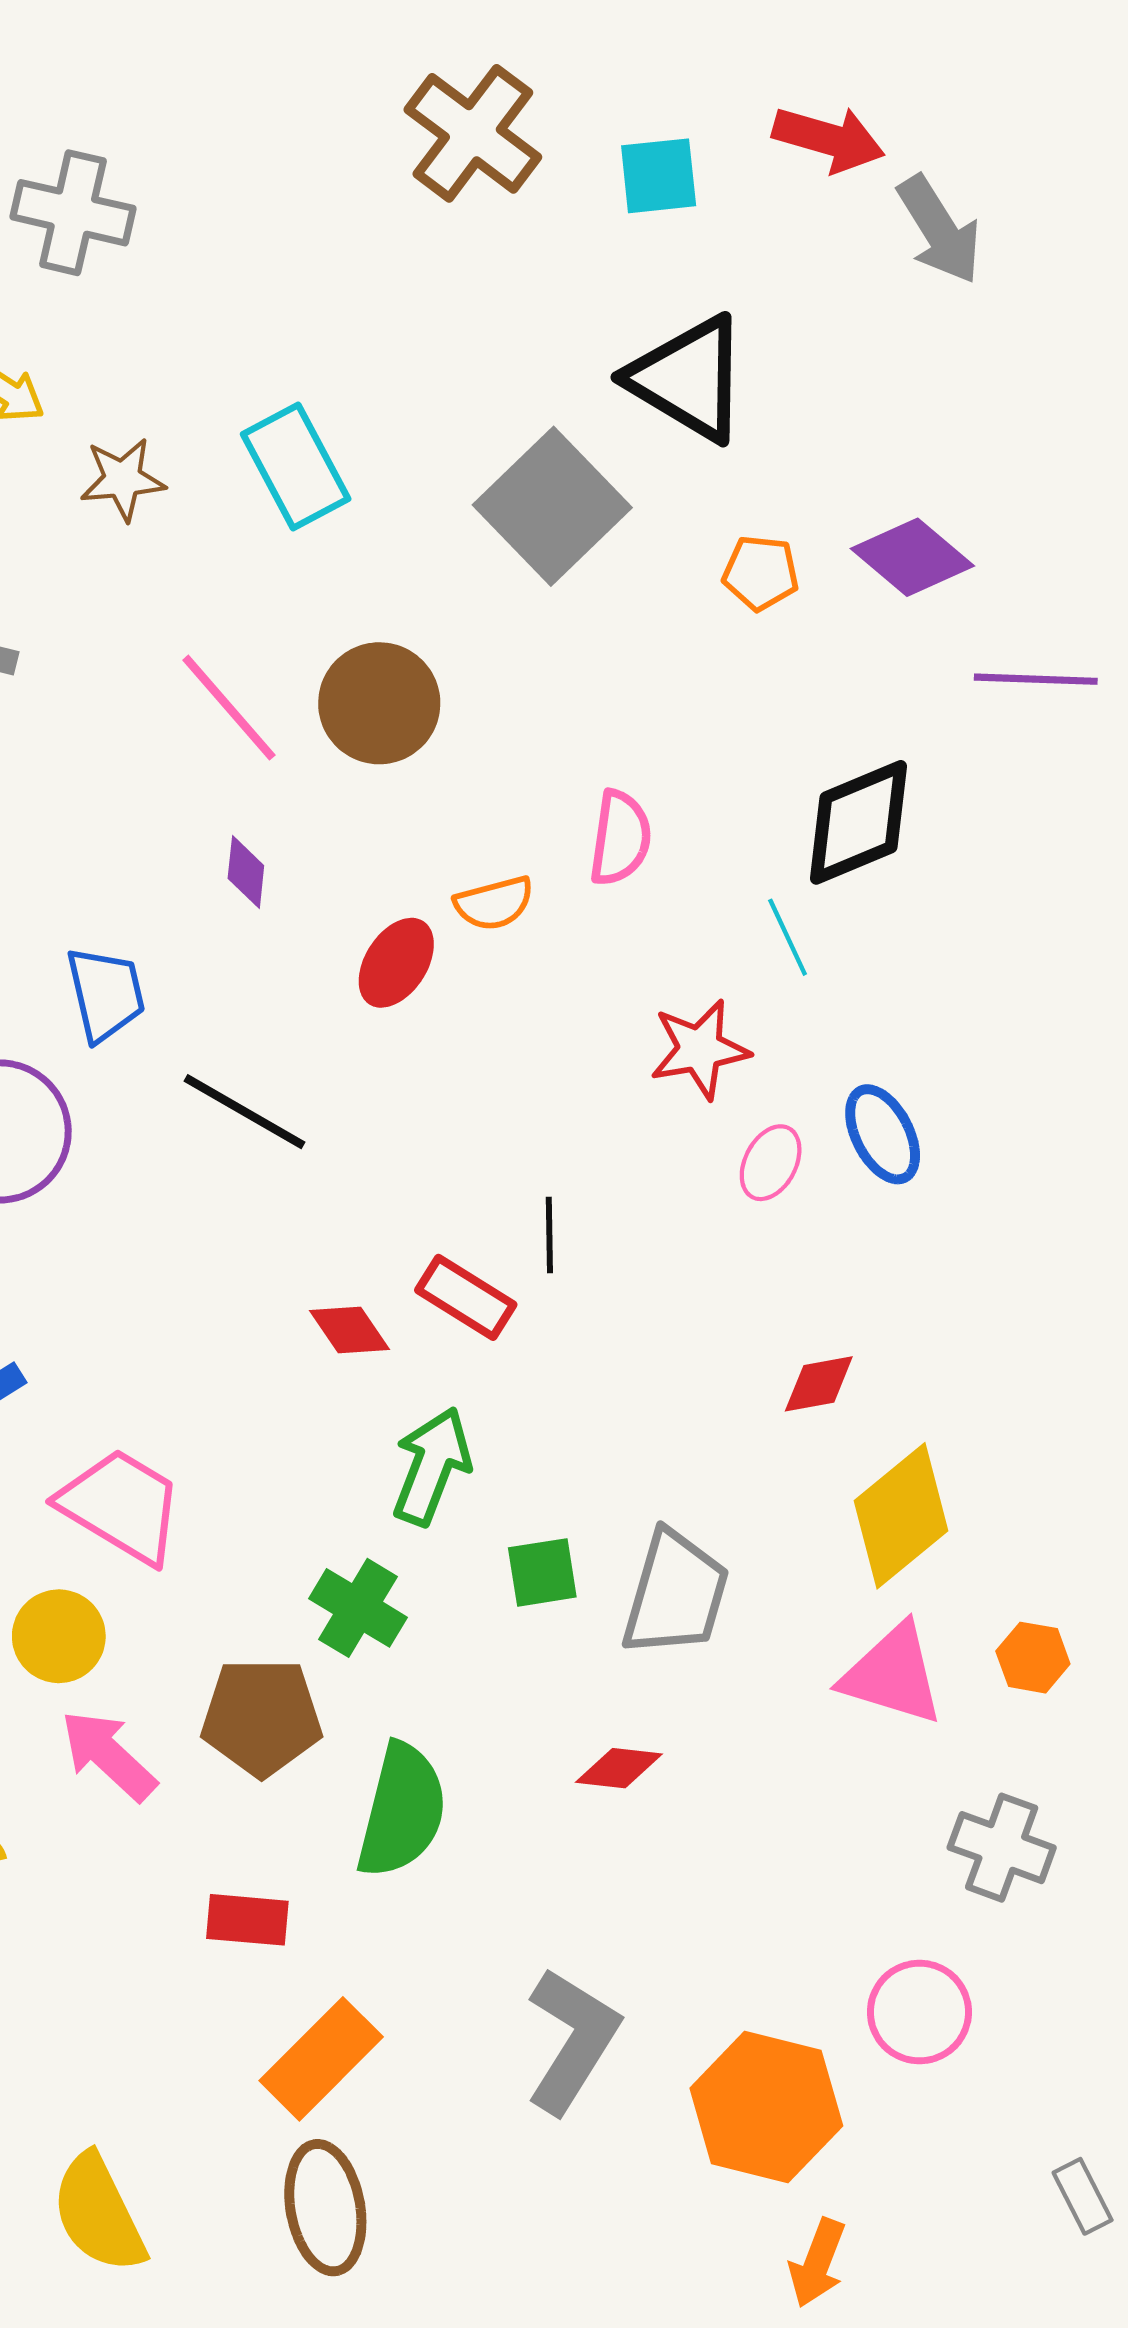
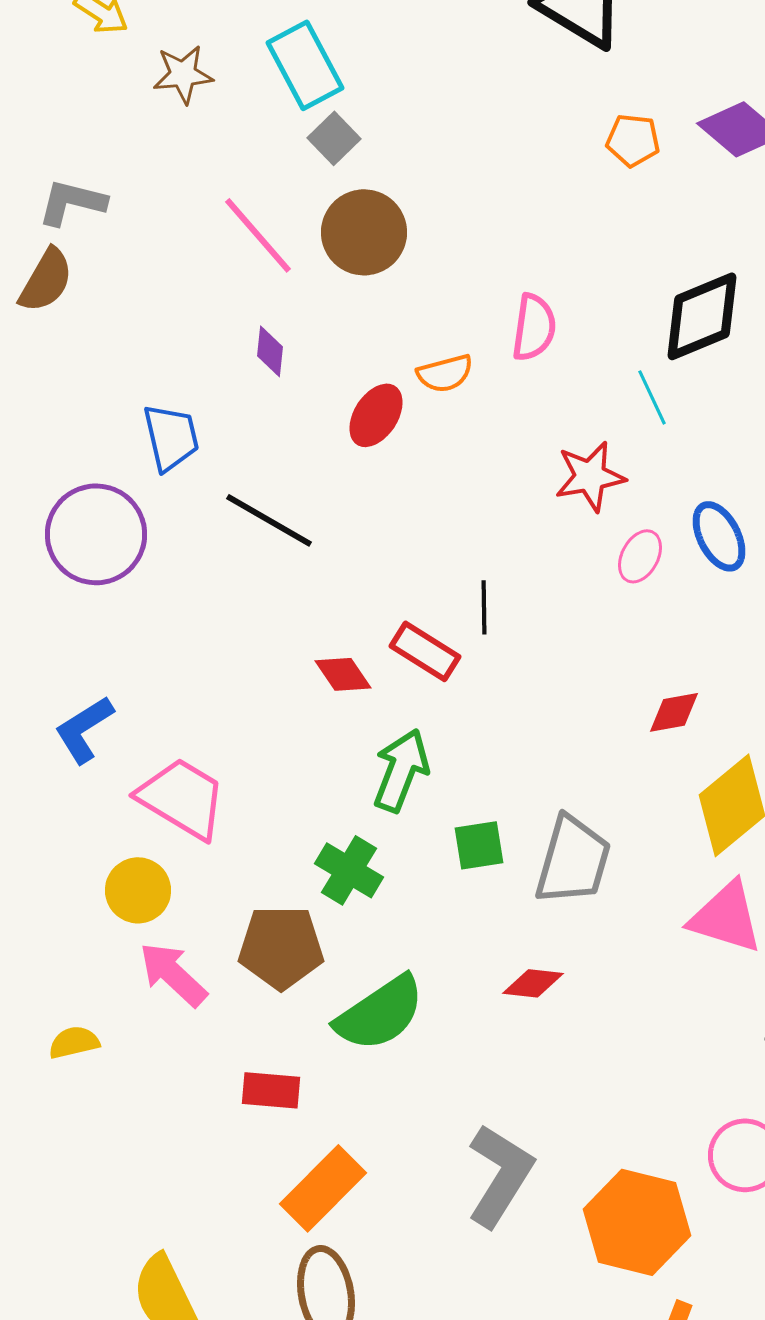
gray square: (552, 506) -> (334, 138), moved, size x0.5
green semicircle: (402, 1811) -> (380, 1013), turned 42

